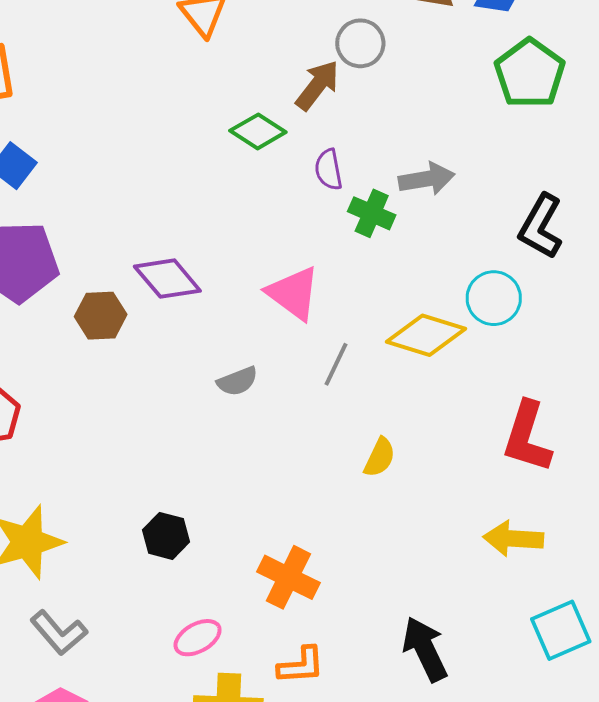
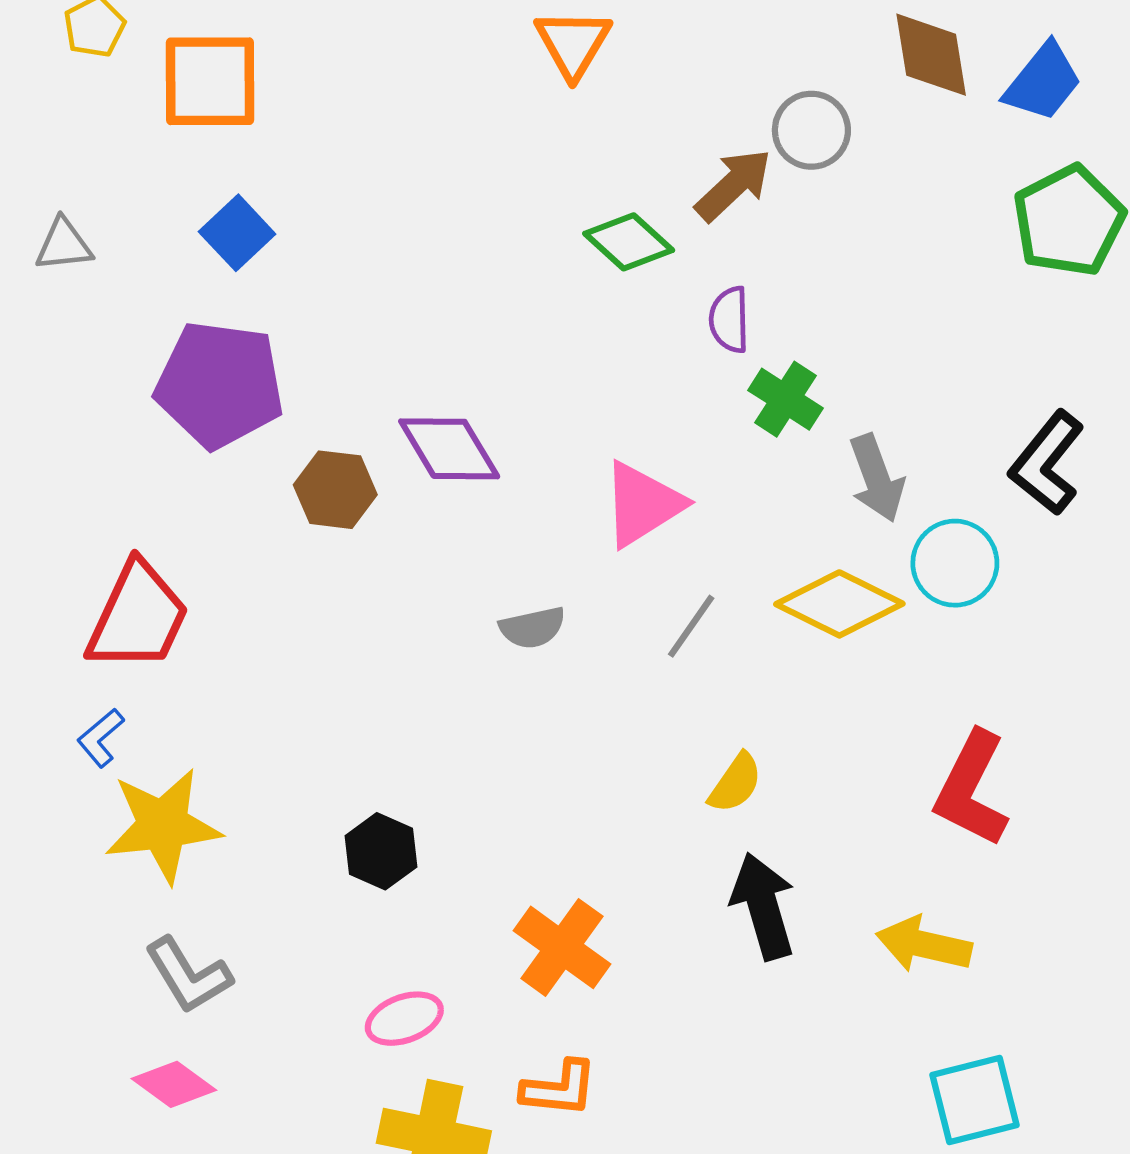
gray arrow: (427, 179) -> (877, 478), moved, turned 70
pink triangle: (293, 293) -> (643, 504), turned 42
black arrow: (425, 649) -> (763, 906), moved

